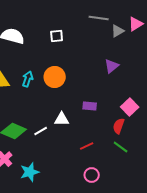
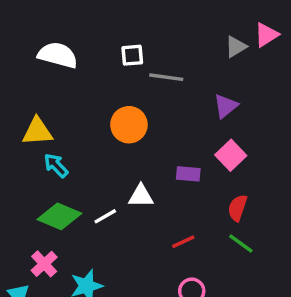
gray line: (99, 18) -> (166, 77), moved
cyan arrow: (28, 79) -> (56, 165), moved, turned -63
pink square: (130, 107) -> (231, 155), moved

